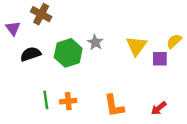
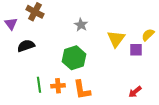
gray star: (95, 42) -> (81, 25), moved
green hexagon: (68, 53) -> (74, 58), moved
orange L-shape: (114, 106) -> (82, 90), moved

